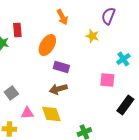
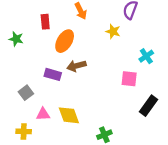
red rectangle: (17, 30) -> (45, 22), moved
purple rectangle: (61, 67) -> (53, 74), moved
brown arrow: (58, 89) -> (76, 66), moved

